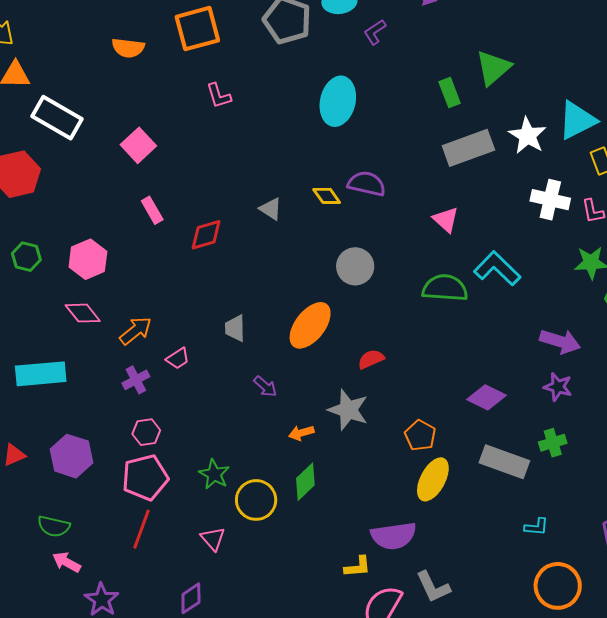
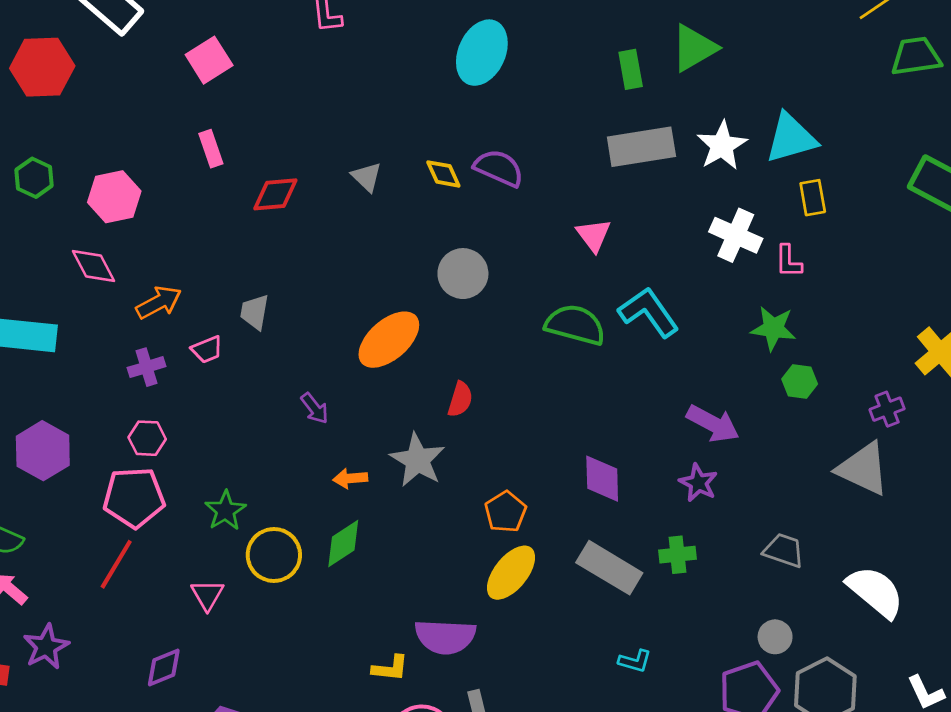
gray trapezoid: (235, 328) -> (254, 312), moved
red semicircle: (371, 359) -> (460, 399), turned 120
purple diamond: (487, 397) -> (602, 479), turned 51

